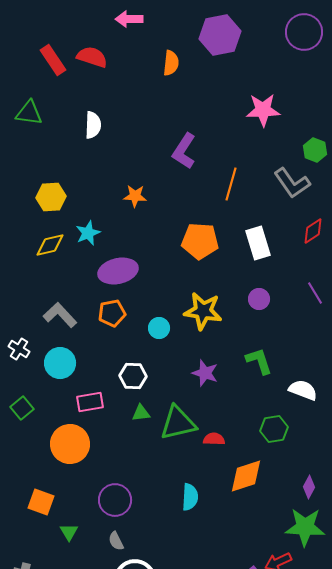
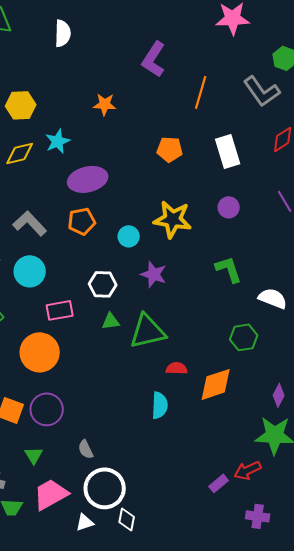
orange pentagon: (200, 241) -> (170, 149), size x0.7
purple star: (205, 373) -> (154, 274), moved
red semicircle: (214, 439) -> (177, 368), moved
purple circle: (115, 500) -> (47, 409), moved
green triangle: (69, 532) -> (34, 455), moved

